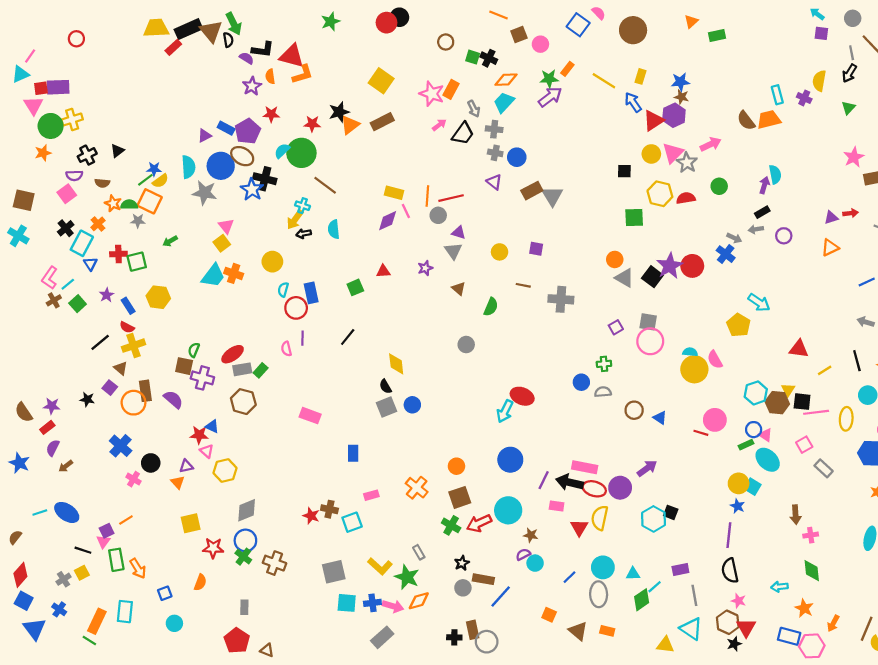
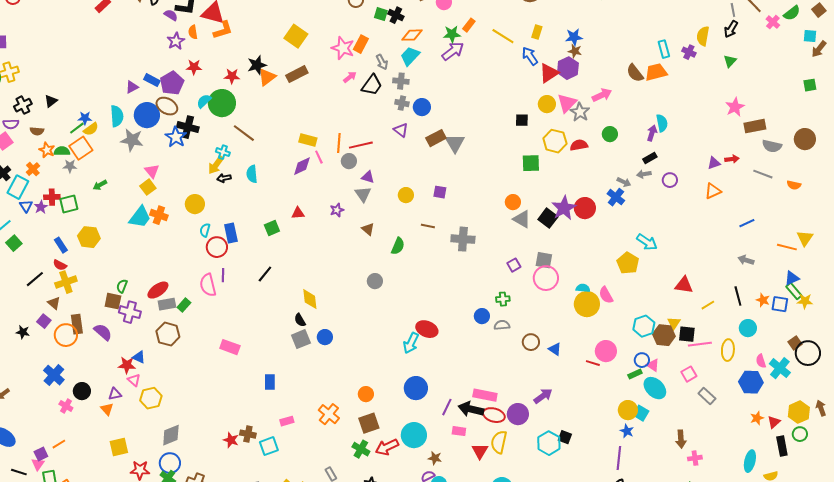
orange square: (150, 201) -> (81, 148), turned 30
purple star: (107, 295) -> (41, 207), moved
pink semicircle: (286, 349) -> (208, 285), size x1.6

